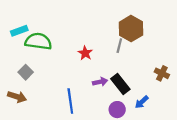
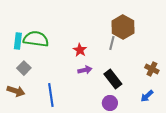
cyan rectangle: (19, 31) -> (18, 41), moved, turned -63
purple arrow: (100, 82) -> (85, 70), moved
blue line: (70, 101) -> (51, 95), moved
blue arrow: (142, 102) -> (147, 96), moved

